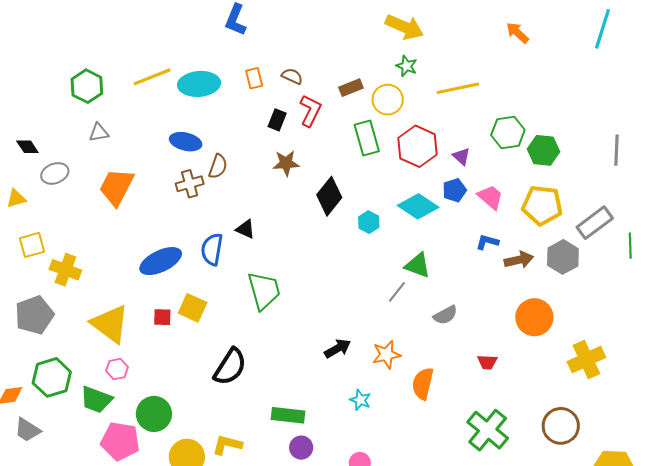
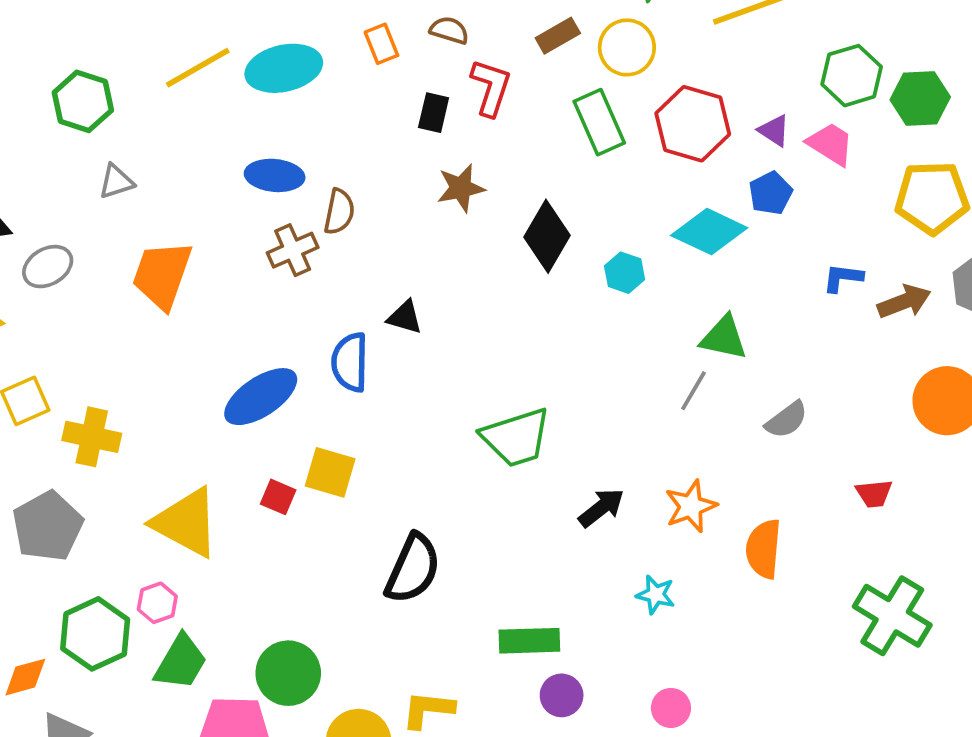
pink trapezoid: (490, 197) -> (830, 144), moved
green trapezoid: (264, 291) -> (516, 437), moved, turned 96
red square: (162, 317) -> (278, 497), turned 30
pink hexagon: (117, 369) -> (157, 603), moved
green trapezoid: (96, 400) -> (181, 662), turned -72

